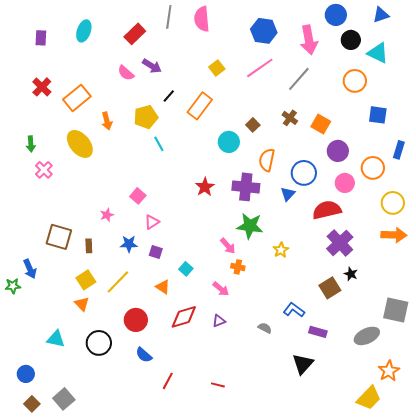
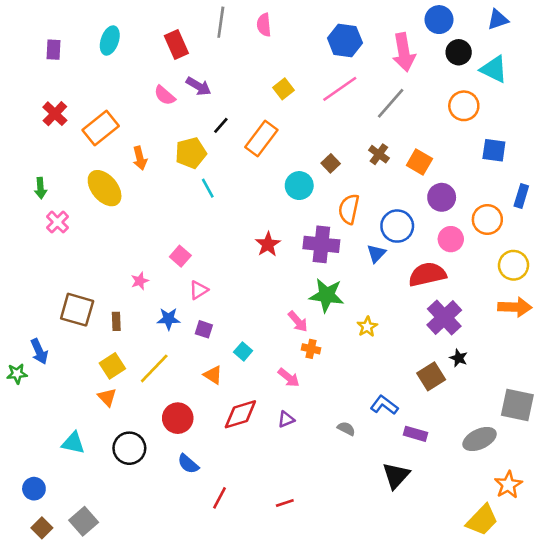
pink semicircle: (202, 19) -> (264, 25), size x0.7
red rectangle: (135, 34) -> (176, 44), turned -70
red line: (218, 385) -> (285, 503), turned -32

